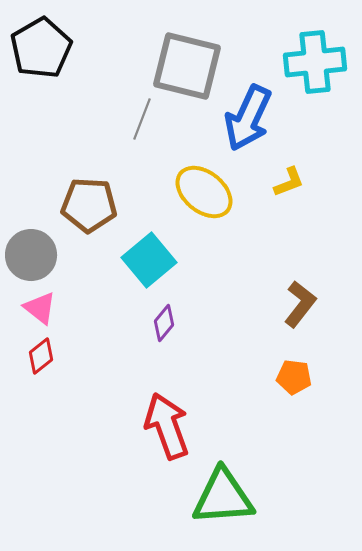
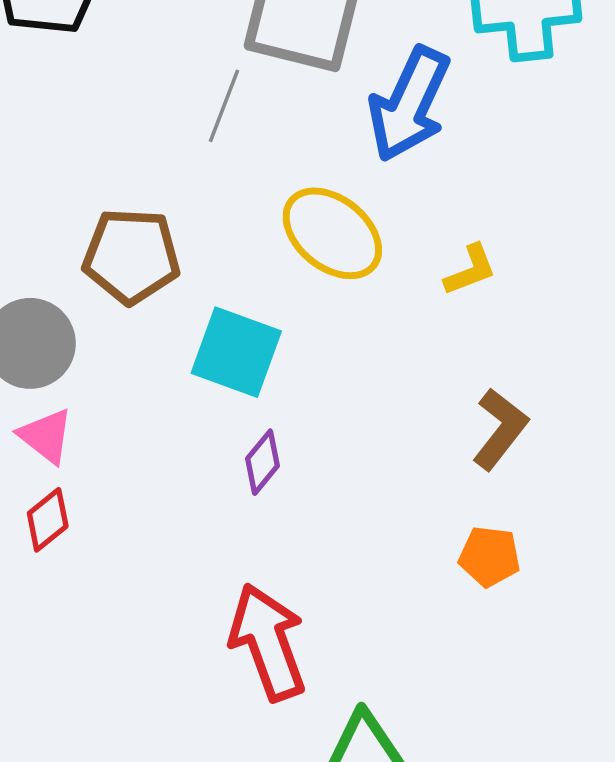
yellow L-shape: (289, 182) -> (470, 270), moved
cyan square: (149, 260) -> (236, 352), turned -30

